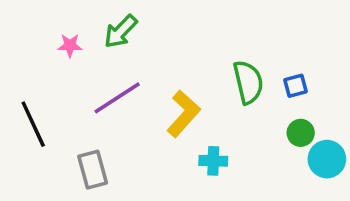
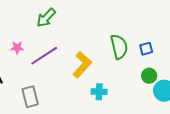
pink star: (70, 45) -> (17, 48), moved

